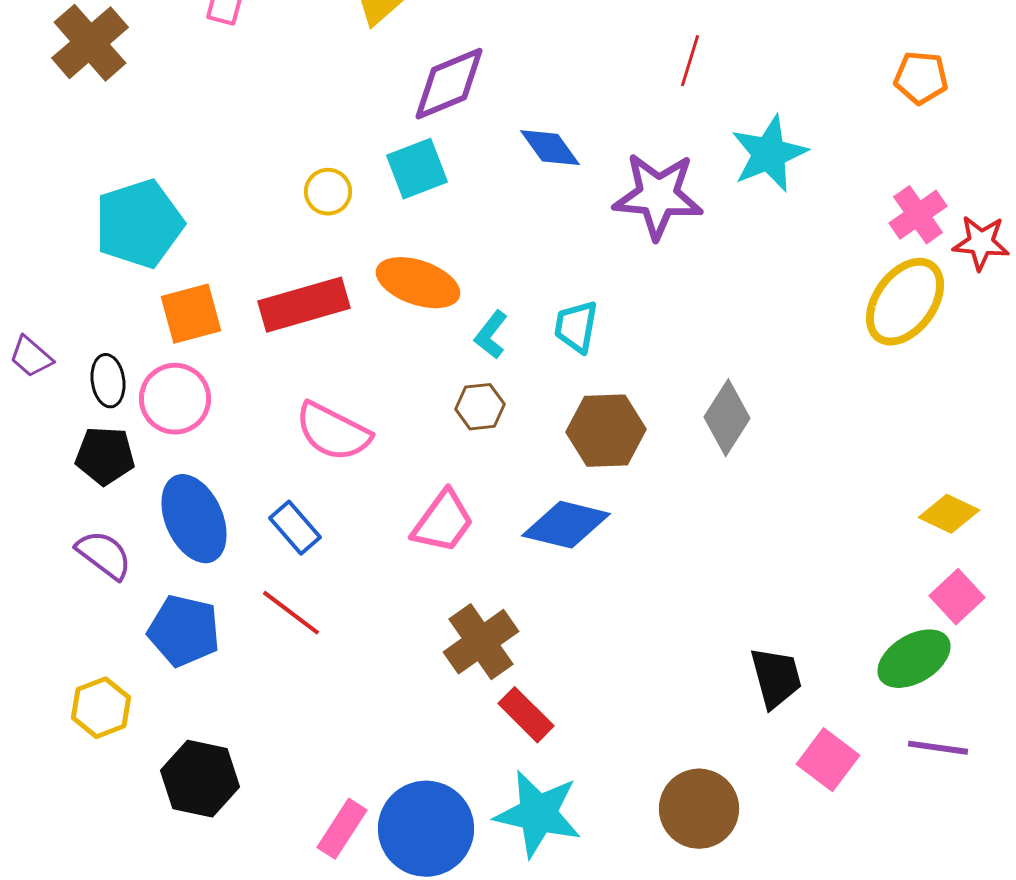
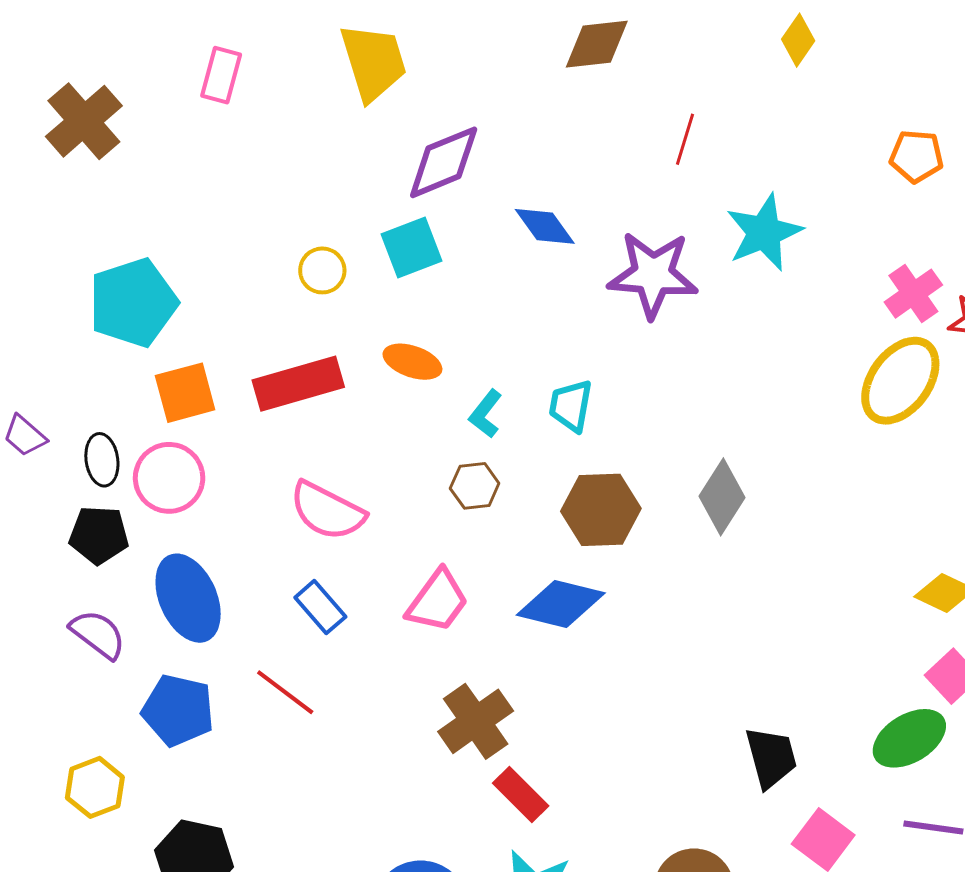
orange ellipse: (418, 283) -> (412, 362), size x0.7
blue rectangle: (295, 528) -> (320, 607), moved

